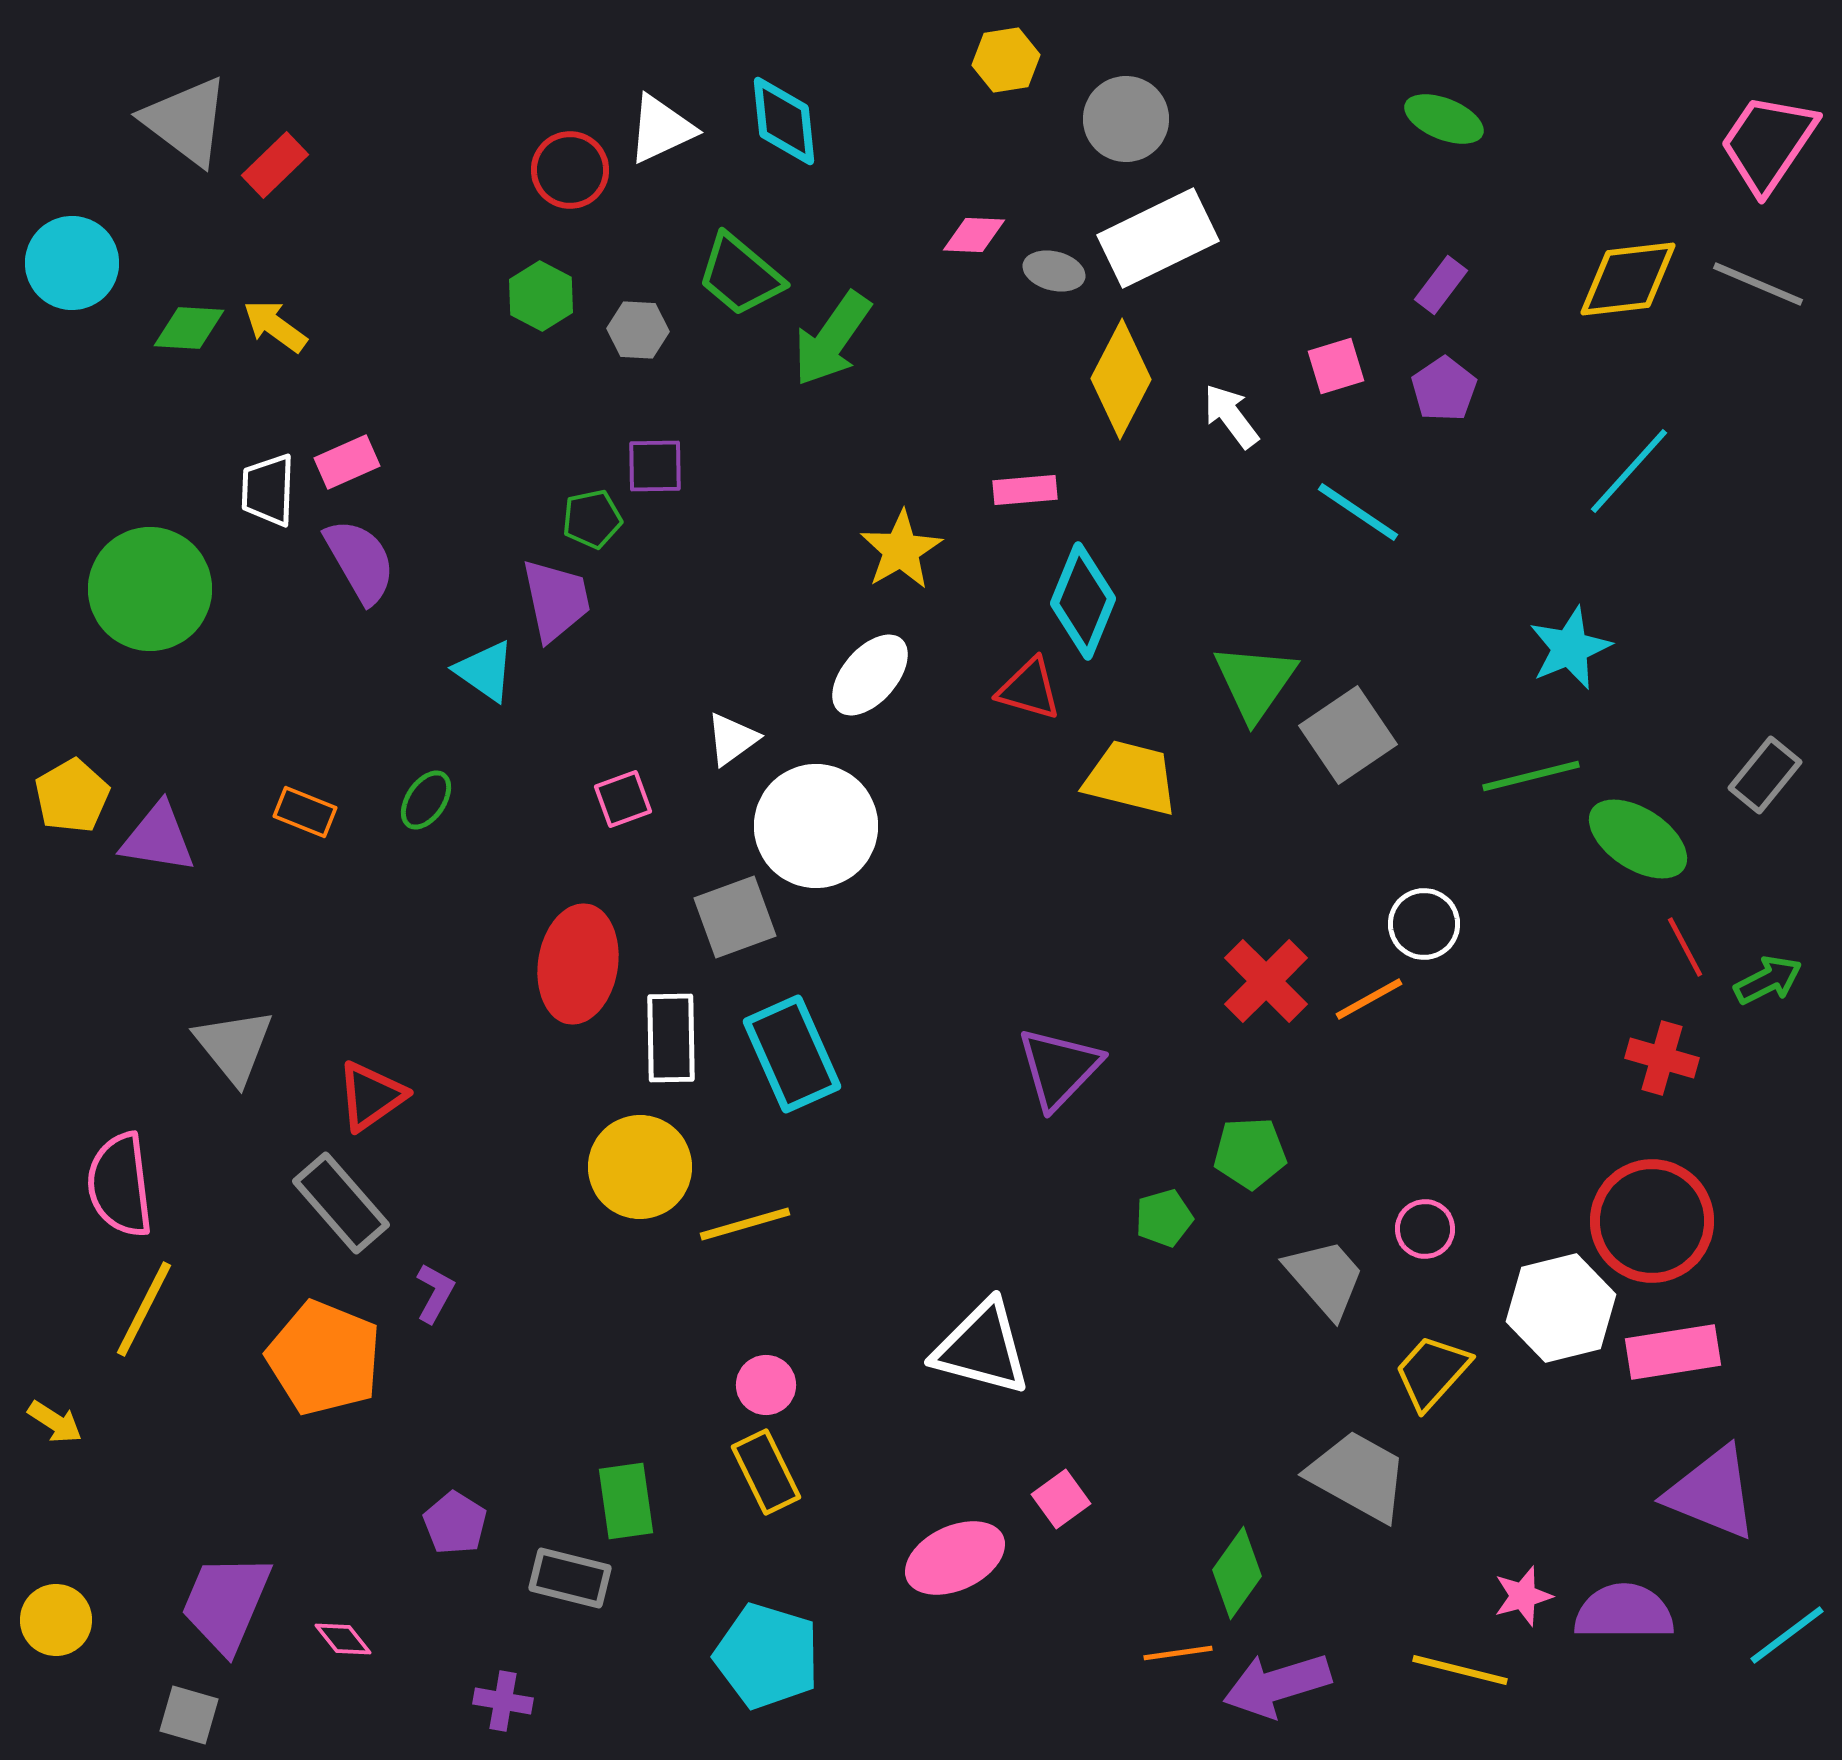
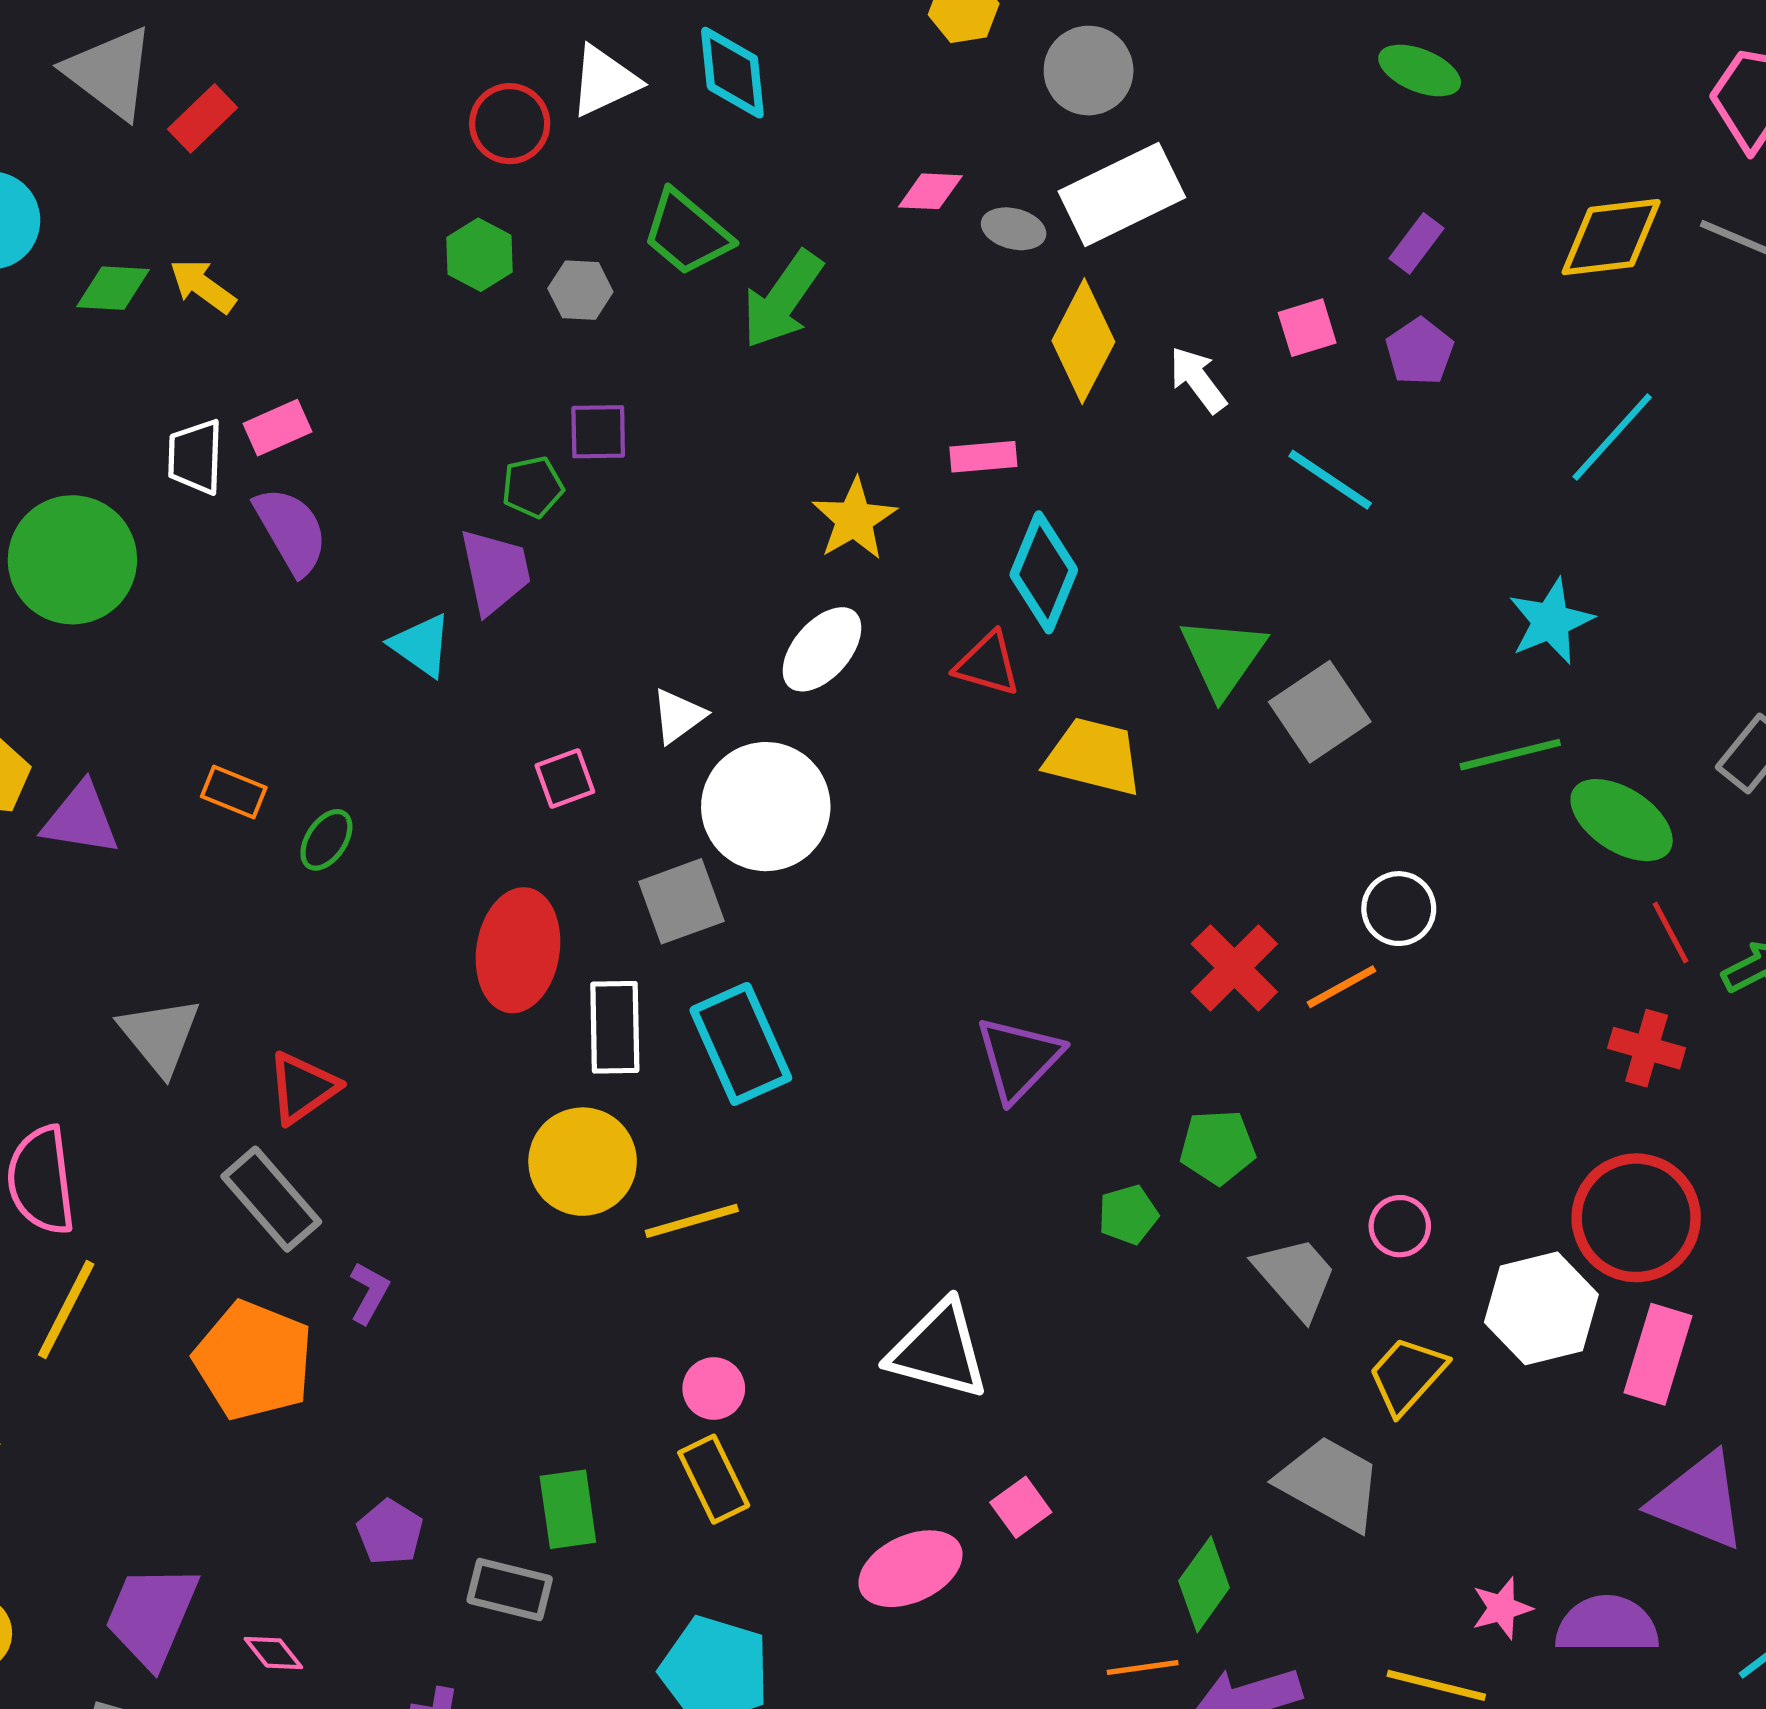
green ellipse: (426, 800) -> (326, 840), moved
pink rectangle: (1673, 1352) -> (1658, 1354), turned -64

